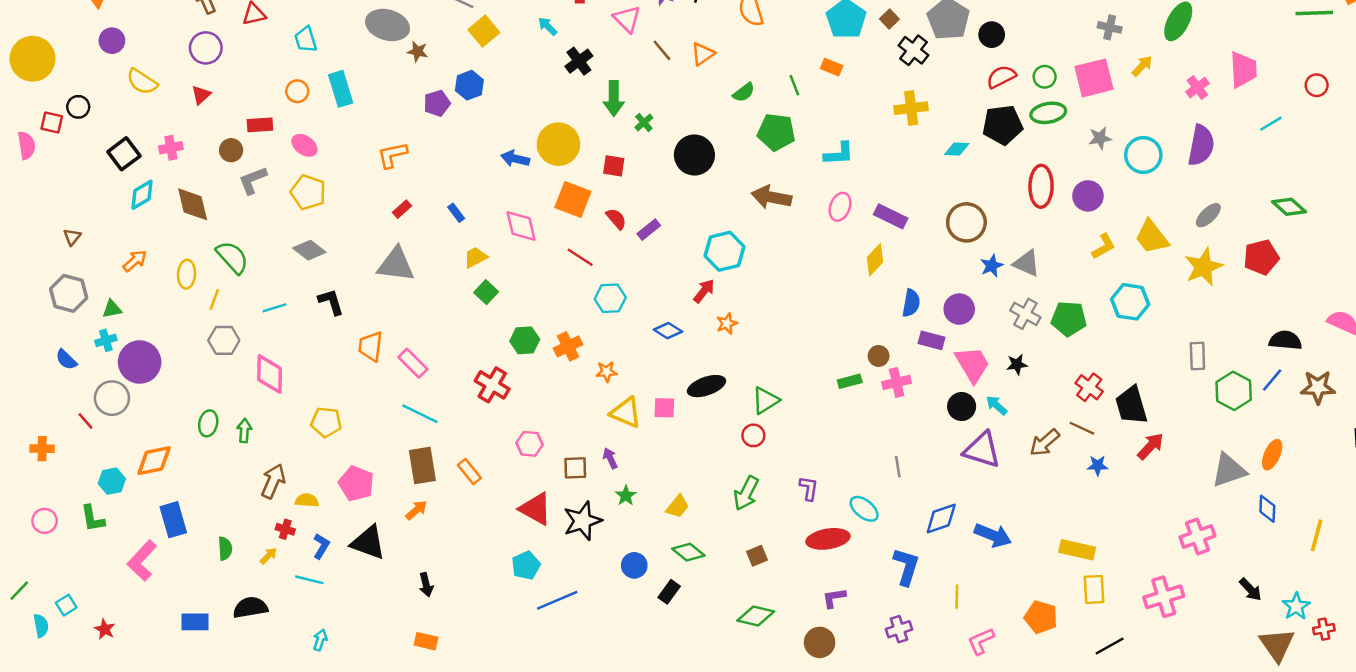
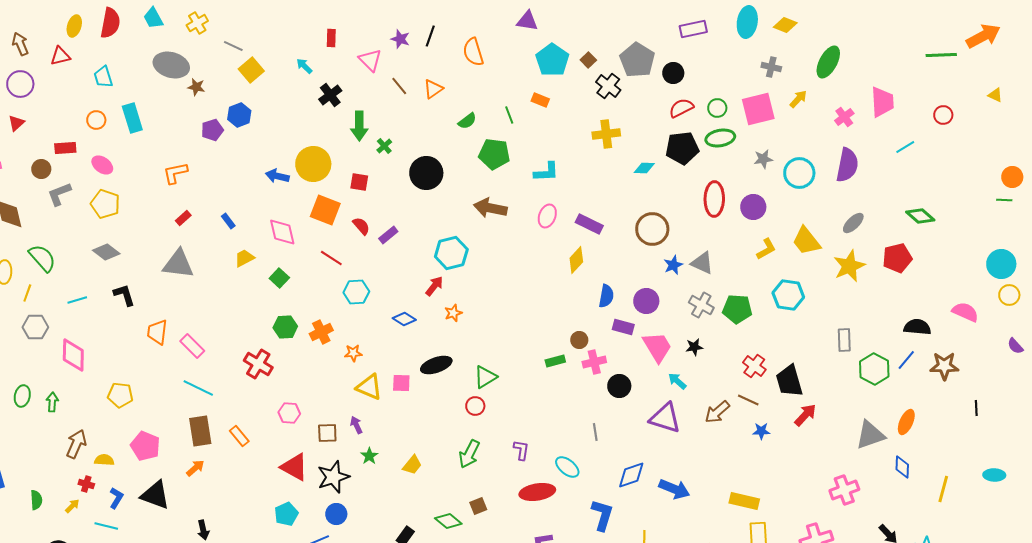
green square: (486, 292) -> (279, 278), moved
black circle: (962, 407) -> (619, 386), moved
green diamond: (688, 552) -> (448, 521), moved
blue circle: (634, 565) -> (336, 514), moved

